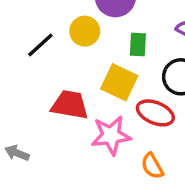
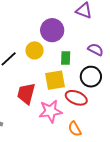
yellow square: (119, 82) -> (55, 80), turned -35
red trapezoid: (70, 105) -> (26, 94), turned -85

